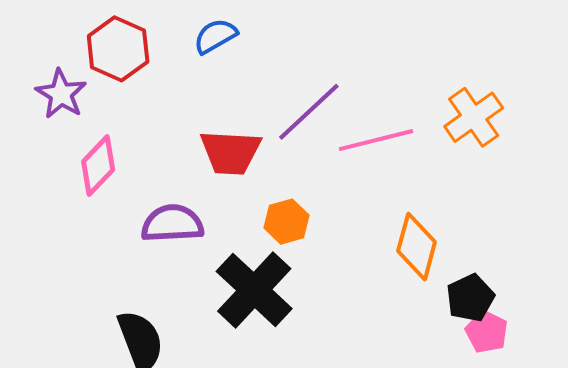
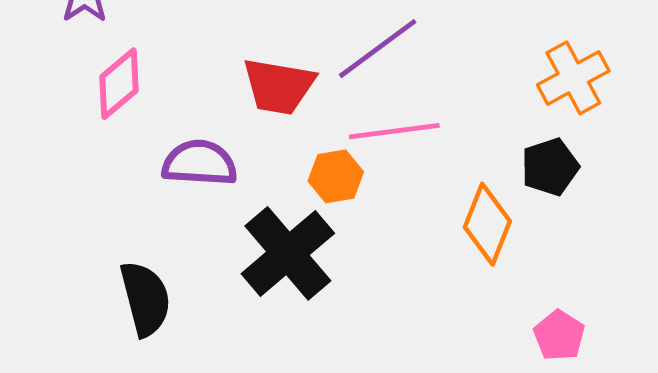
pink line: (376, 140) -> (394, 131), moved
black pentagon: (470, 298) -> (550, 167), moved

